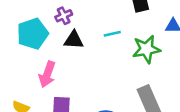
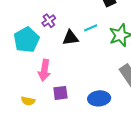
black triangle: (74, 40) -> (70, 38), moved

